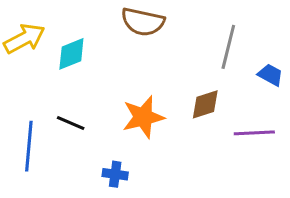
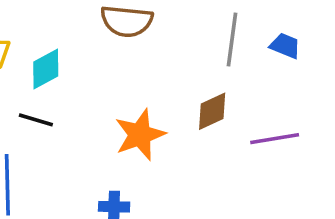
blue trapezoid: (270, 75) -> (285, 46), moved
black line: (71, 123) -> (36, 120), moved

